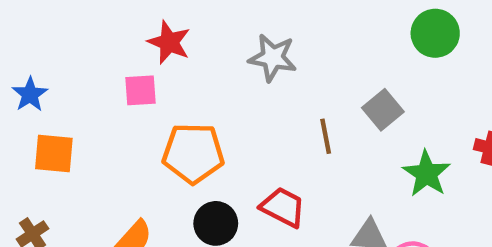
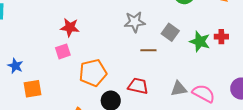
gray star: (273, 58) -> (135, 22), moved
brown line: (326, 136) -> (148, 50), turned -63
green star: (426, 174) -> (200, 42), moved

